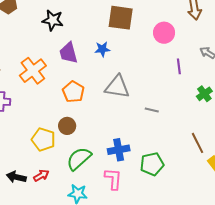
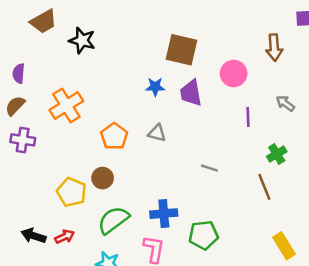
black star: (53, 20) -> (82, 40), moved
purple trapezoid: (68, 53) -> (191, 93), moved
gray triangle: (117, 87) -> (157, 133), moved, size x0.6
brown line: (198, 143) -> (264, 187), moved

